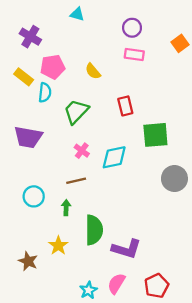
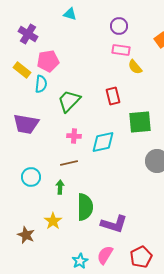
yellow semicircle: (93, 71) -> (135, 67), moved
pink cross: (82, 151) -> (74, 136), turned -32

